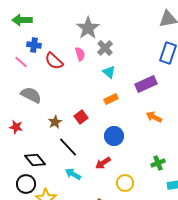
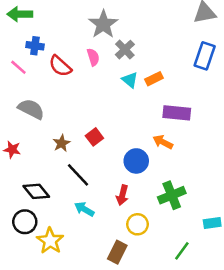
purple rectangle: (146, 84) -> (177, 113), moved, turned 30
orange rectangle: (111, 99) -> (154, 79), moved
orange arrow: (154, 117) -> (163, 142), moved
red arrow: (103, 163) -> (122, 195), turned -42
green cross: (158, 163) -> (172, 195), moved, size x1.5
yellow circle: (125, 183) -> (138, 224), moved

